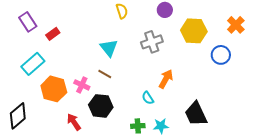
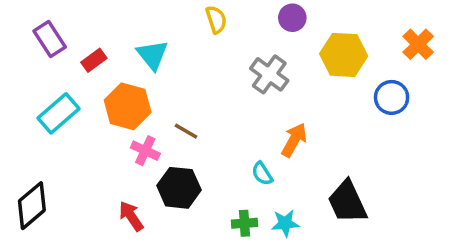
gray cross: (152, 42) -> (269, 74), turned -35
cyan triangle: (109, 48) -> (152, 55), moved
orange hexagon: (54, 89) -> (128, 106), moved

